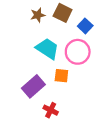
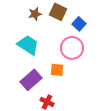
cyan trapezoid: (47, 49) -> (28, 45), moved

